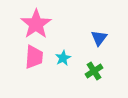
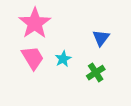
pink trapezoid: (34, 57) -> (33, 58), turned -35

